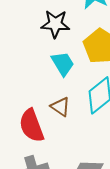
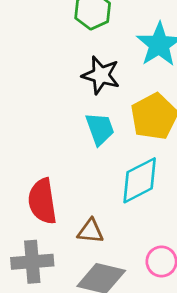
brown triangle: (60, 107) -> (90, 231), moved, turned -40

